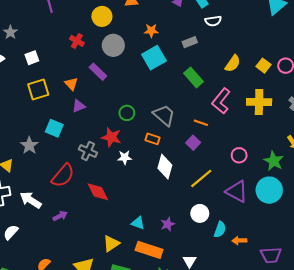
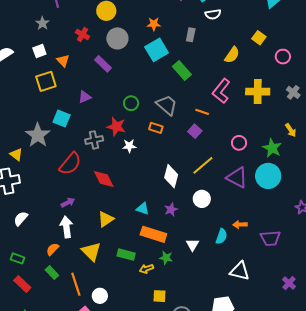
gray star: (10, 32) -> (42, 23), moved
gray rectangle: (190, 42) -> (191, 35), turned -56
yellow square: (264, 66) -> (259, 38), moved
green rectangle: (194, 77) -> (182, 70), moved
orange triangle: (71, 84) -> (63, 61), moved
gray star: (29, 145) -> (38, 135), size x1.4
gray cross: (88, 151) -> (94, 140), turned -36
white diamond: (165, 167) -> (171, 176), moved
white arrow: (31, 200) -> (66, 227), moved, turned 50
cyan semicircle: (220, 230) -> (221, 236), moved
yellow triangle: (111, 244) -> (106, 219), moved

